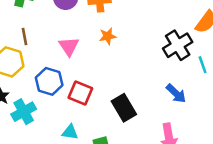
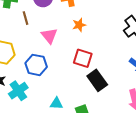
brown line: (25, 36) -> (25, 18), moved
red square: (80, 93) -> (83, 58), moved

